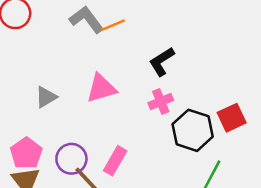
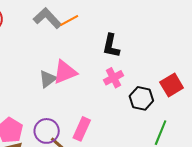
black L-shape: (162, 62) -> (111, 46), turned -40
gray triangle: (46, 97) -> (48, 79), moved
black hexagon: (193, 130) -> (141, 98), size x0.7

